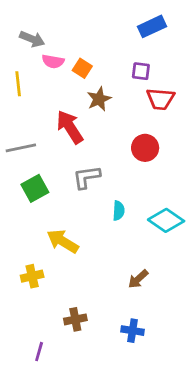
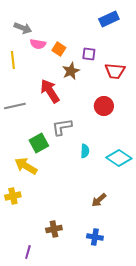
purple square: (141, 71) -> (89, 54), moved
green square: (35, 188) -> (39, 143), moved
yellow arrow: (63, 241) -> (26, 166), moved
yellow cross: (32, 276) -> (13, 196), moved

